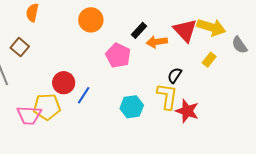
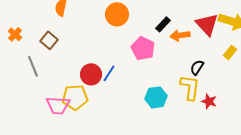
blue line: (84, 95) -> (109, 73), moved
red star: (187, 111) -> (209, 101), size x0.7

